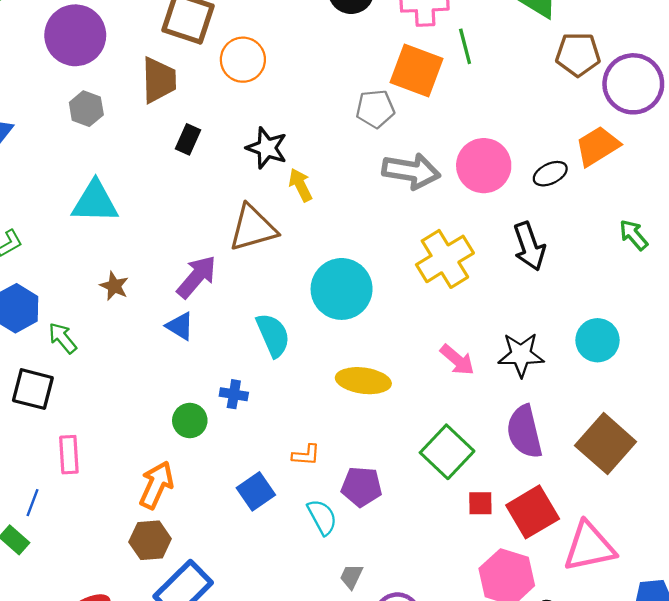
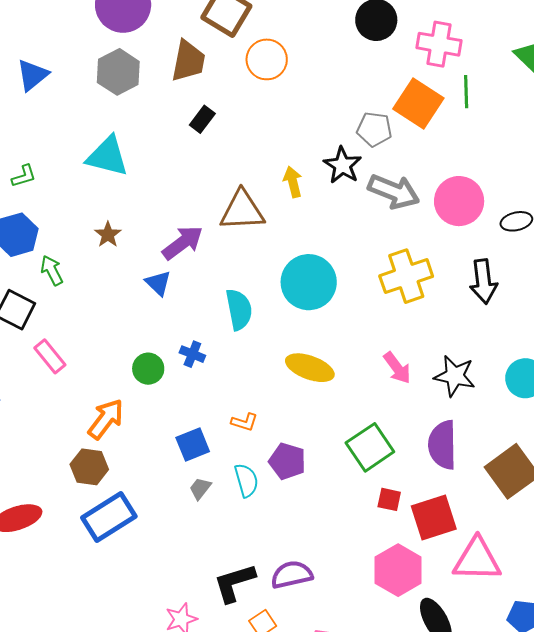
gray hexagon: (86, 109) -> (118, 72), size x1.4
black star: (267, 148) -> (343, 165), moved
pink rectangle: (69, 455) -> (50, 356), moved, turned -48
gray trapezoid: (351, 576) -> (200, 488), moved

